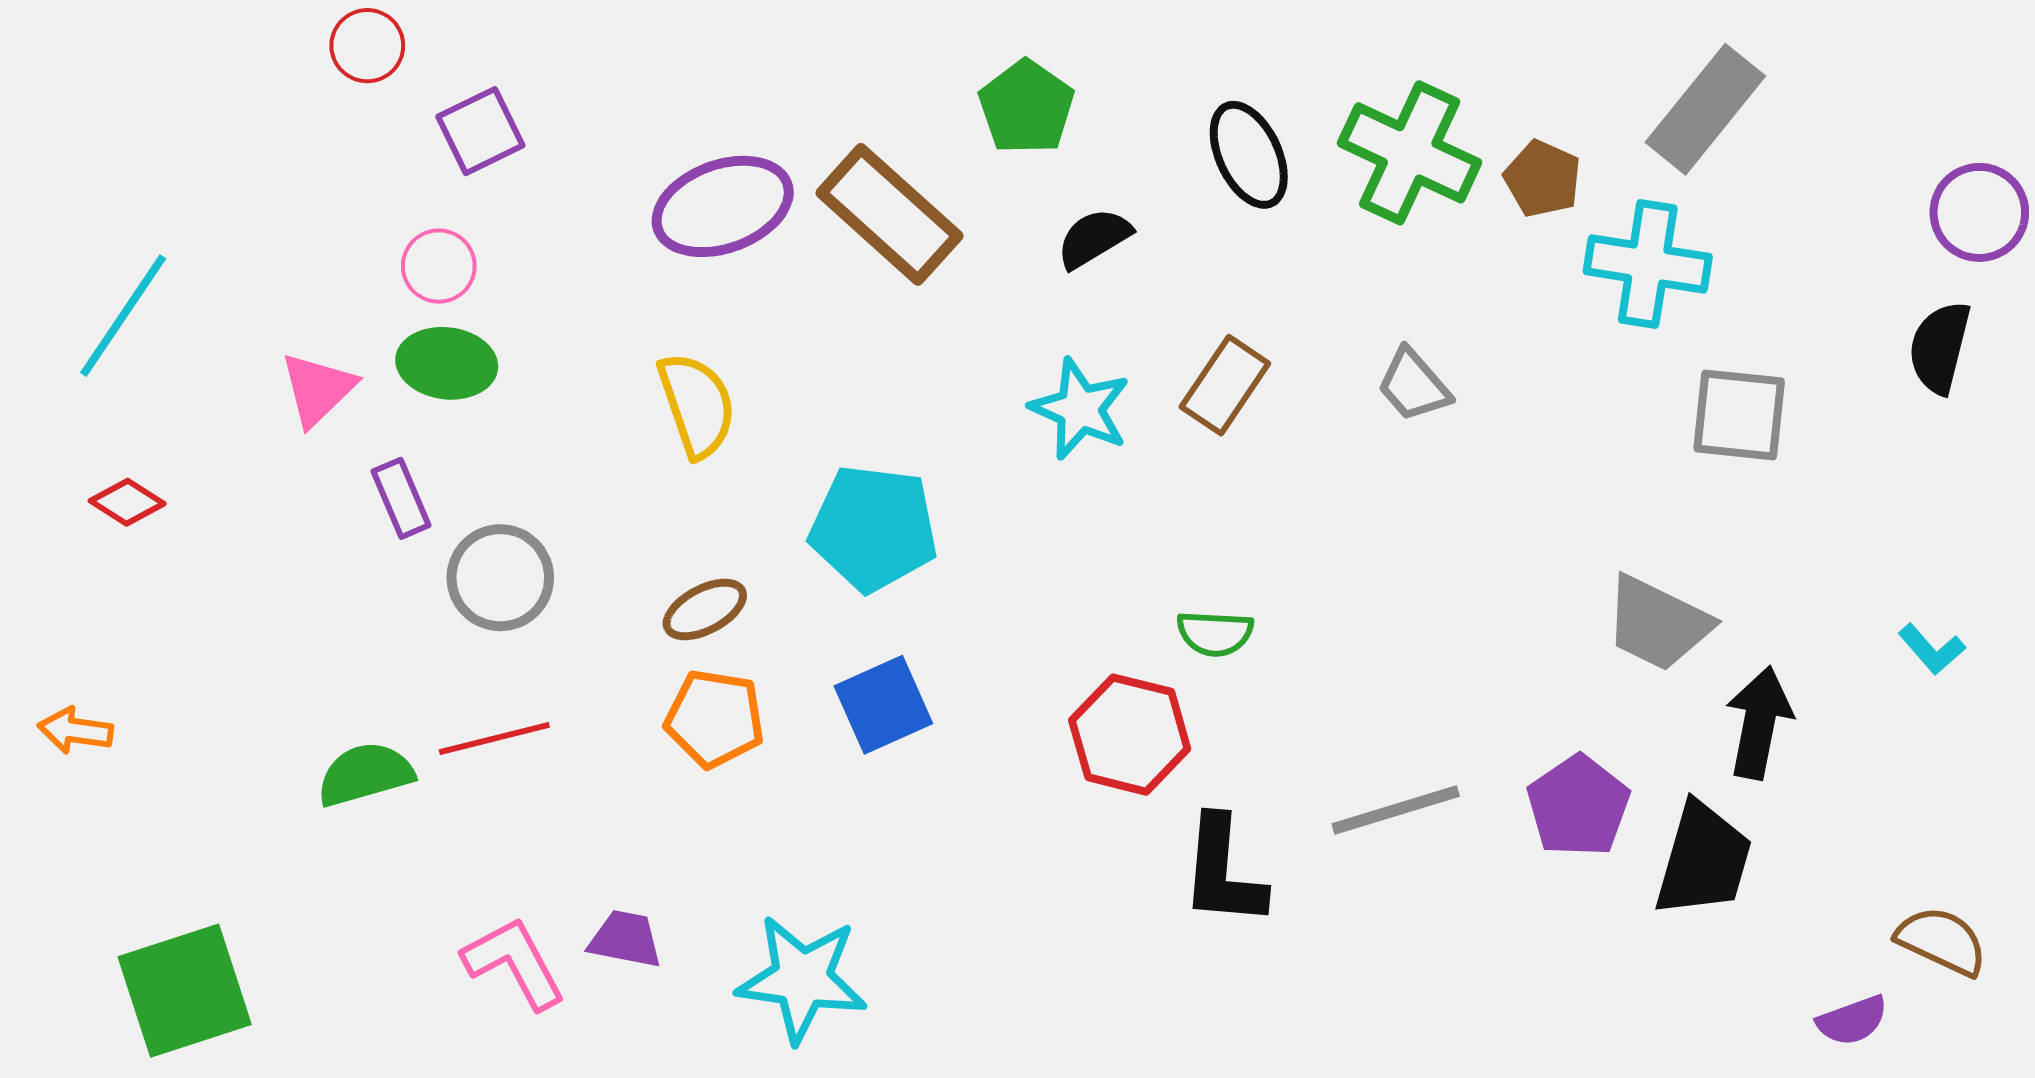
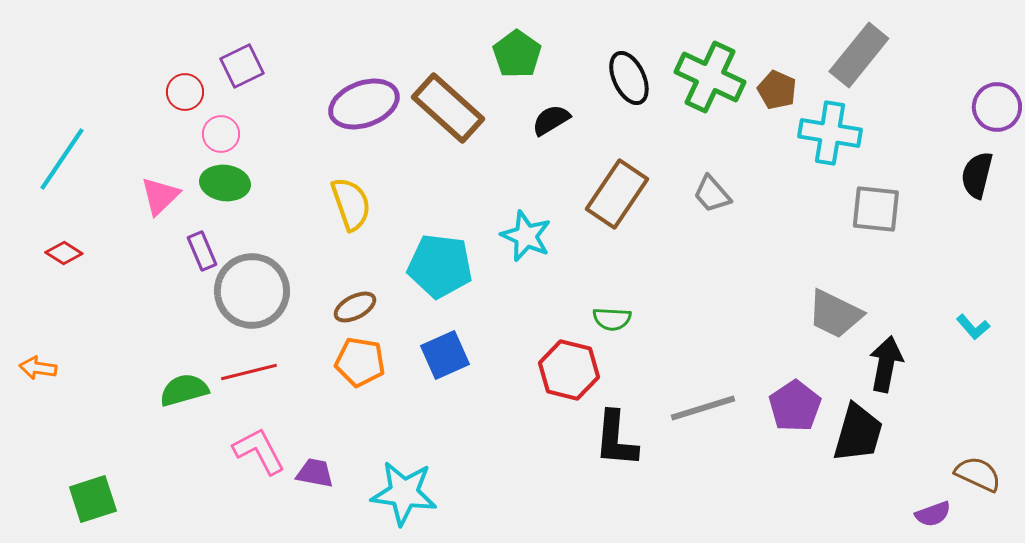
red circle: (367, 46) -> (185, 92), moved
brown rectangle: (1225, 385) -> (617, 194), size x1.4
cyan star: (1080, 409) -> (526, 236), moved
gray circle: (500, 578) -> (252, 291), size x1.4
pink L-shape: (514, 963) -> (259, 451), moved
green square: (185, 991) -> (93, 499), size x0.7

